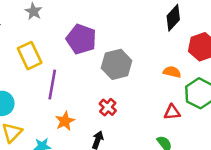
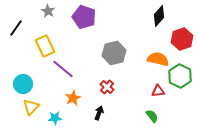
purple pentagon: (81, 39) -> (84, 17), moved
orange semicircle: (172, 72) -> (158, 59), size x1.5
purple line: (52, 85) -> (63, 69), turned -60

